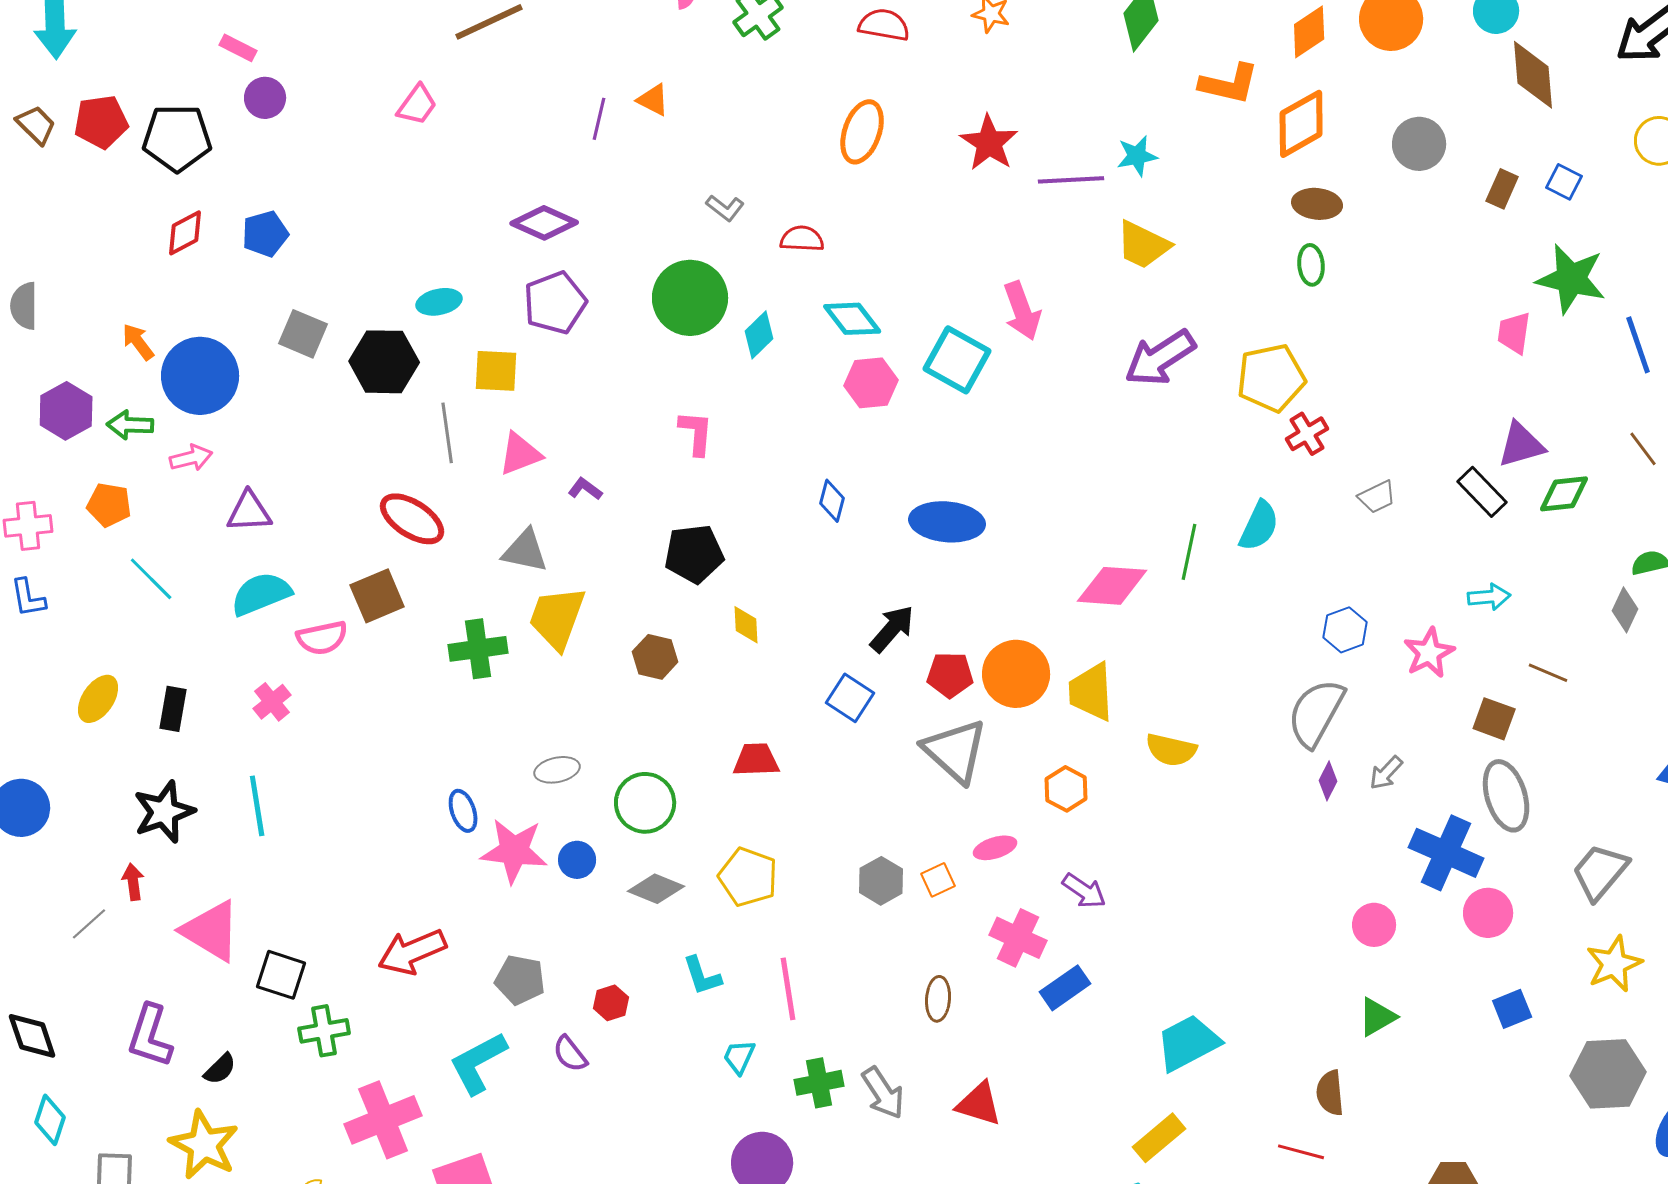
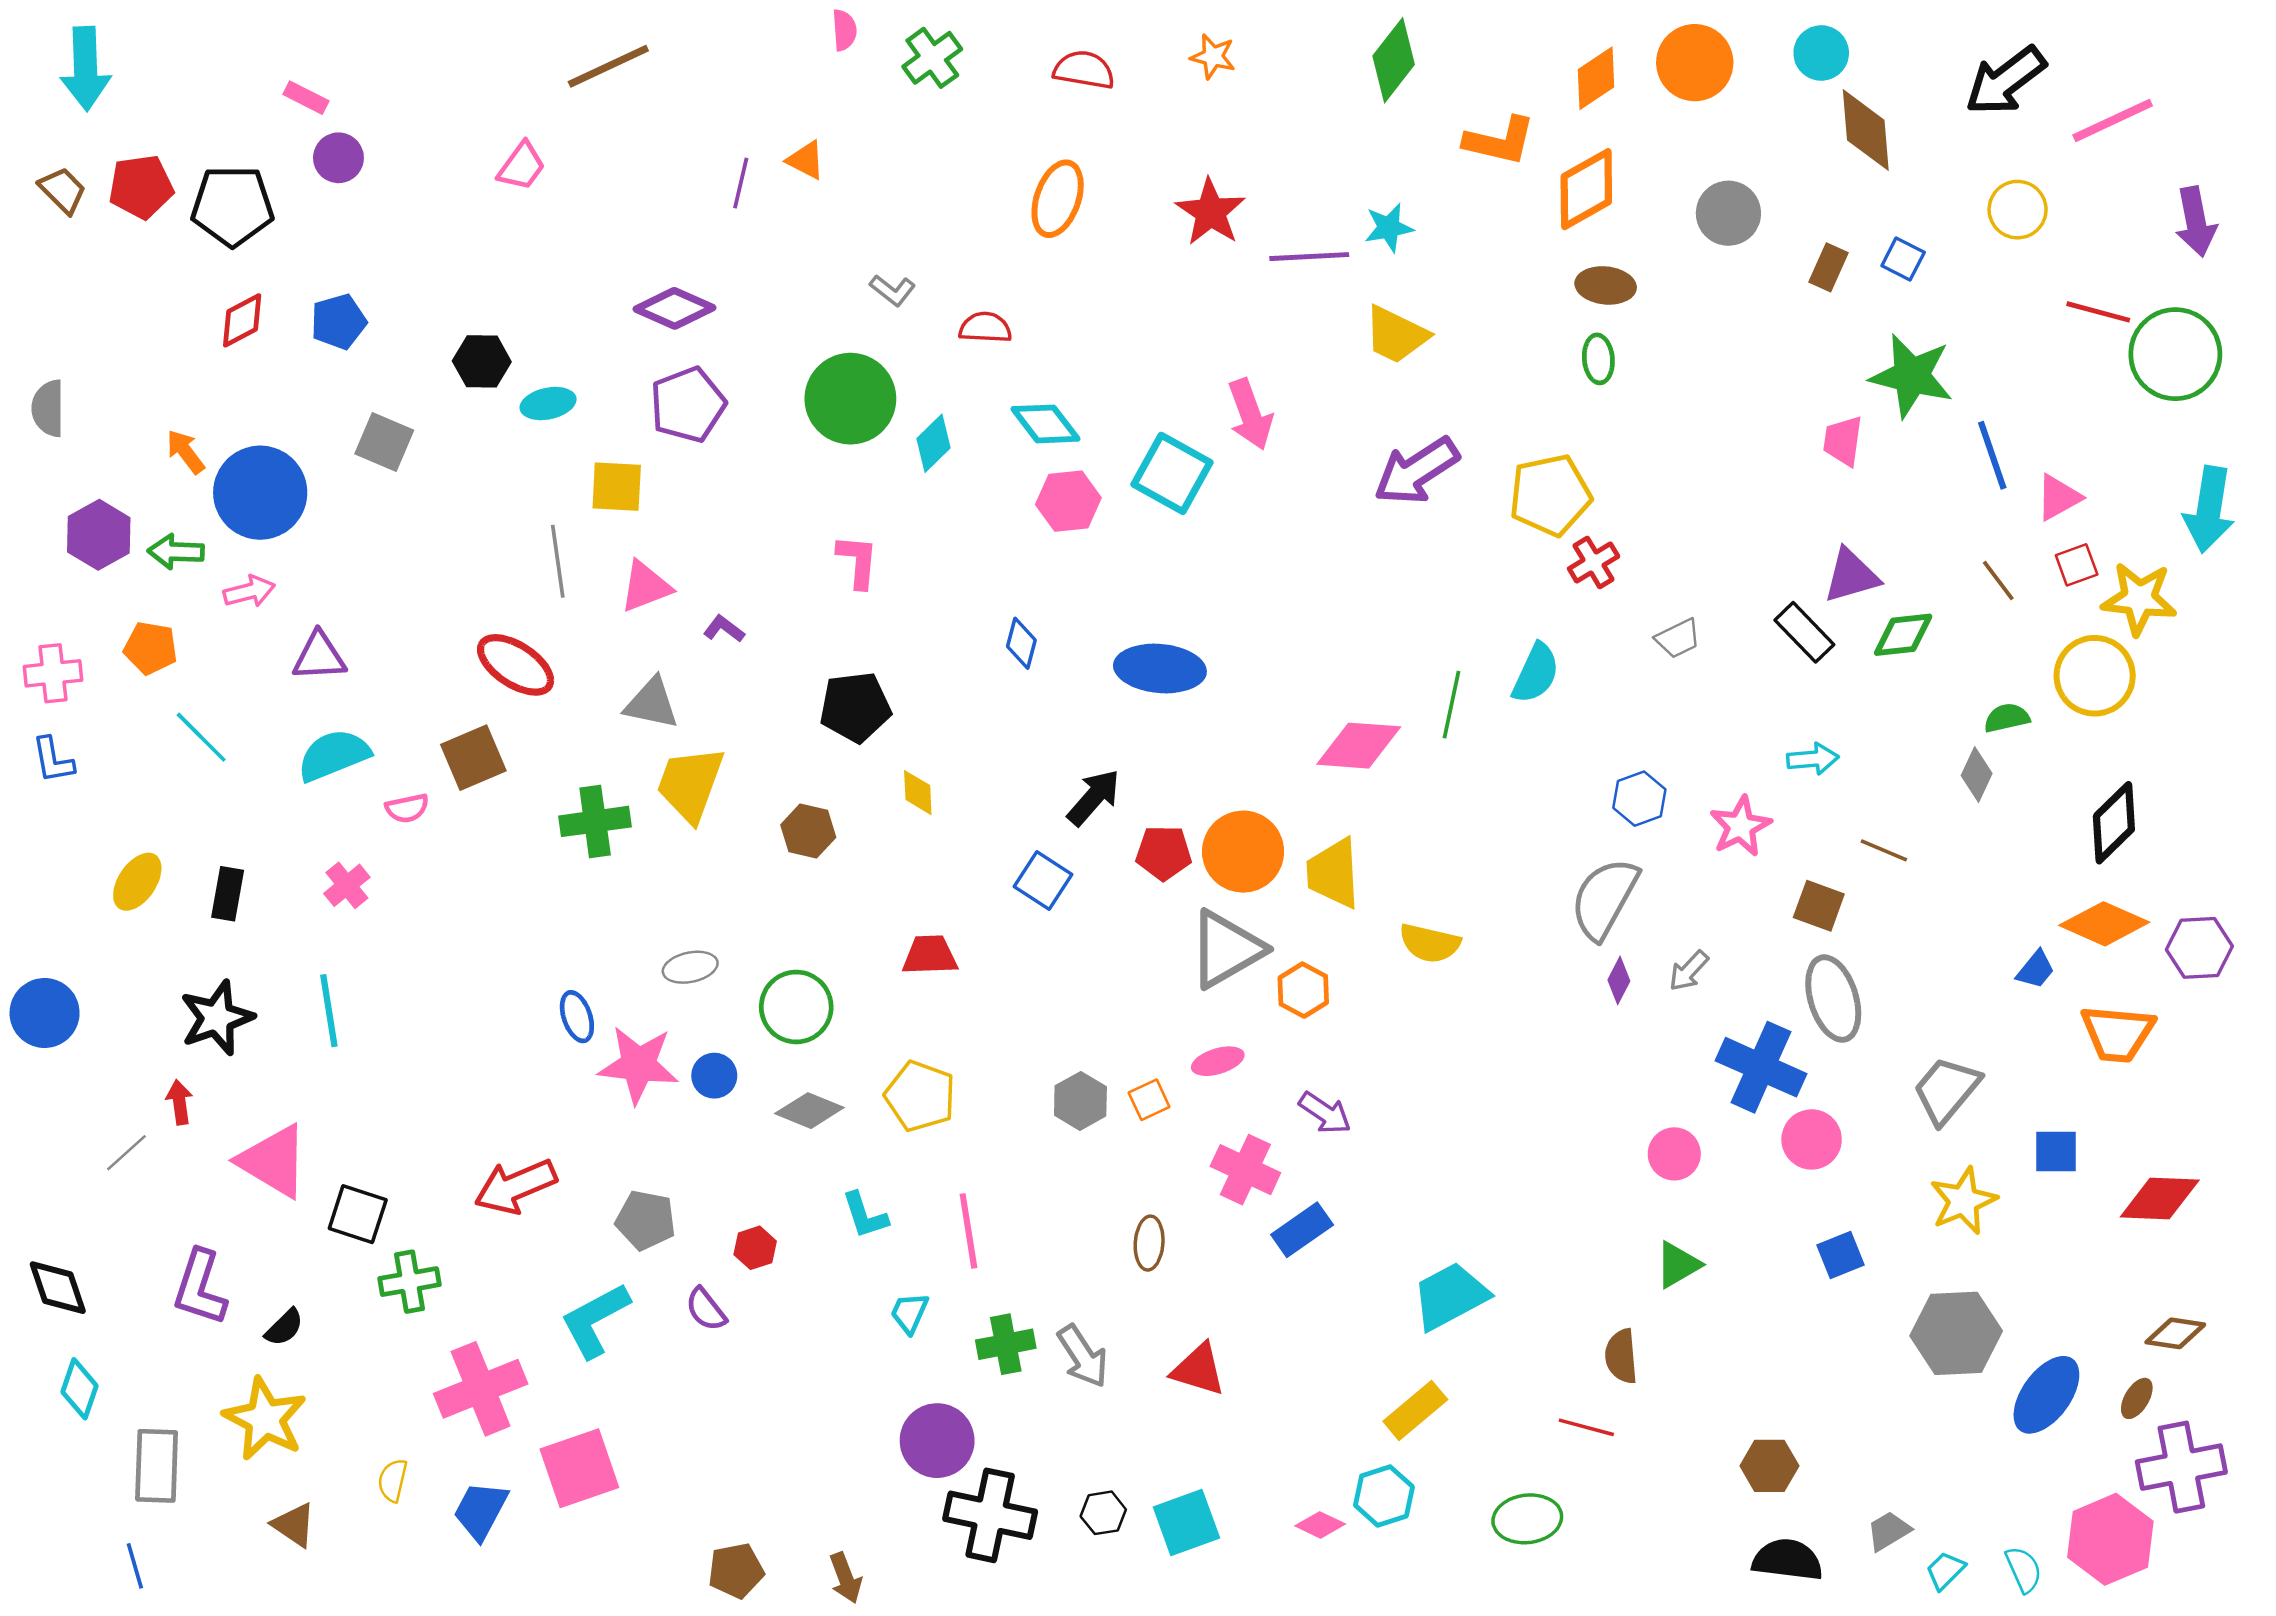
black hexagon: (384, 362) -> (482, 361), moved, size x0.7
pink semicircle: (322, 638) -> (407, 808), size x0.7
gray triangle: (955, 751) -> (1226, 949), moved, turned 48

